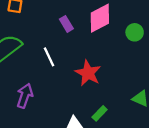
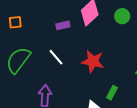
purple rectangle: (66, 24) -> (63, 25), turned -56

